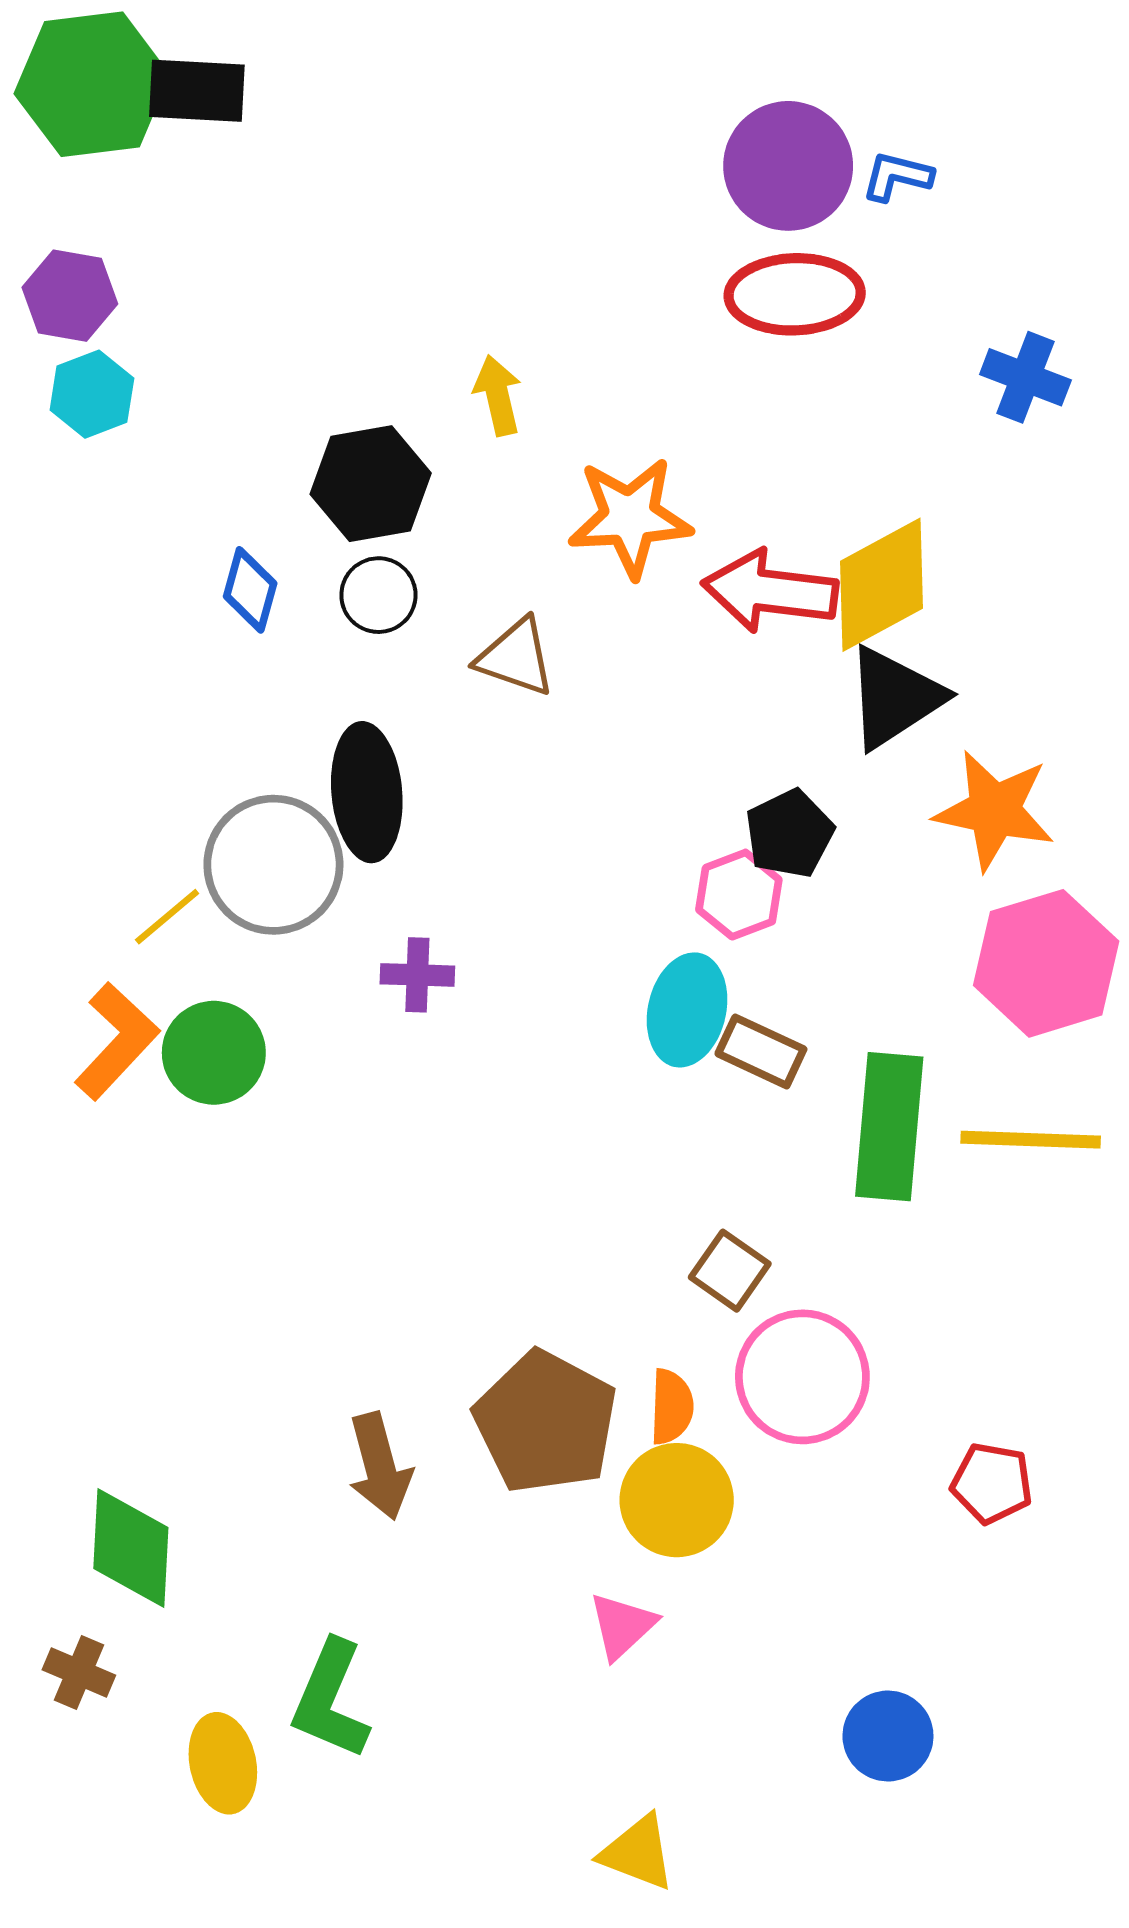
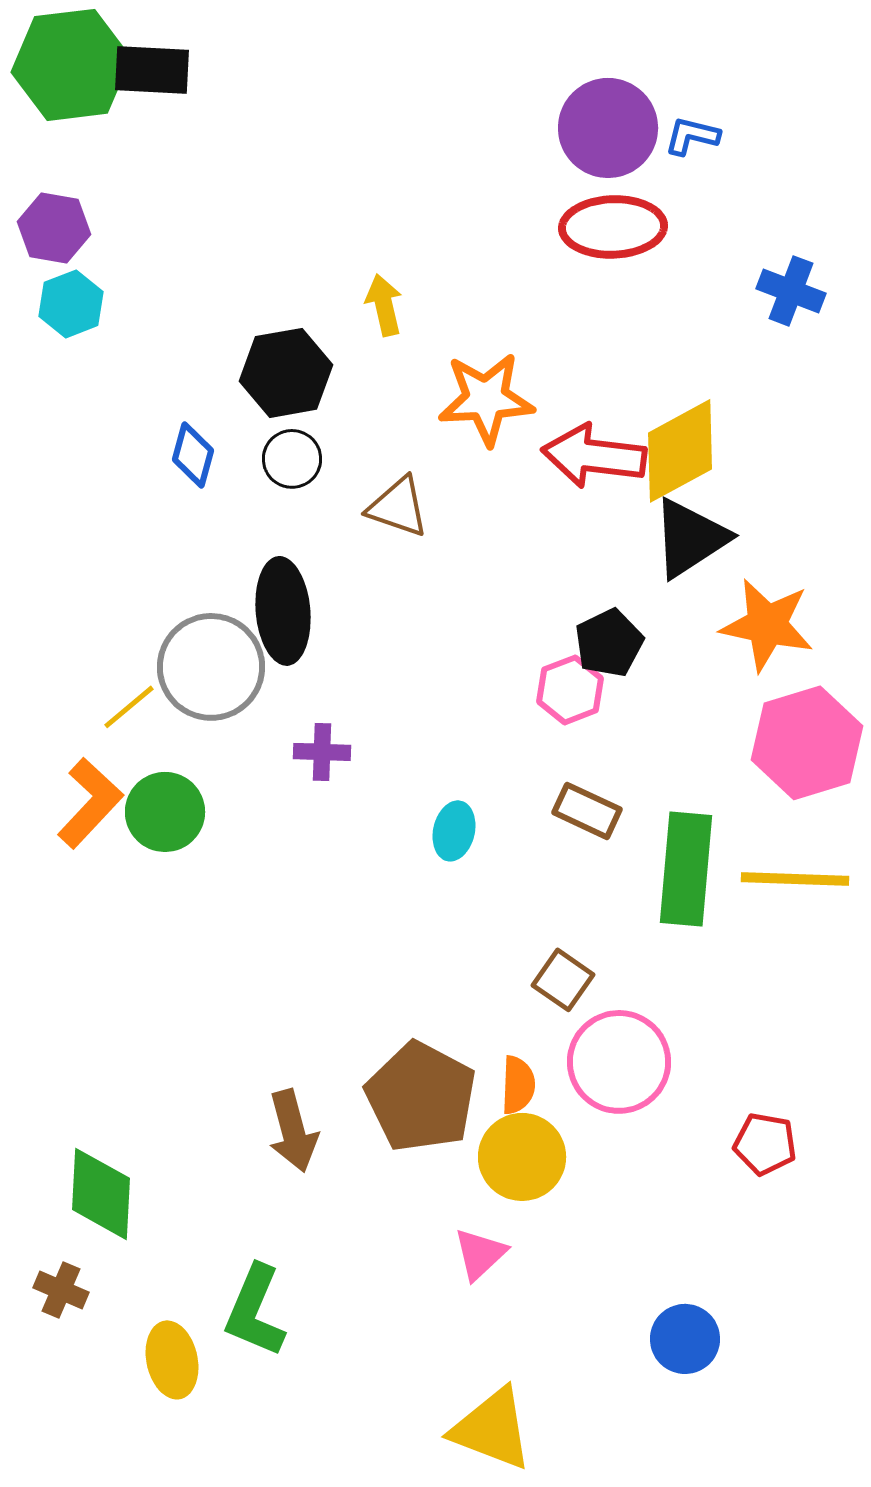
cyan ellipse: (687, 1010) -> (454, 831), moved, size x0.7
yellow triangle: (638, 1853) -> (492, 1429), size x1.4

